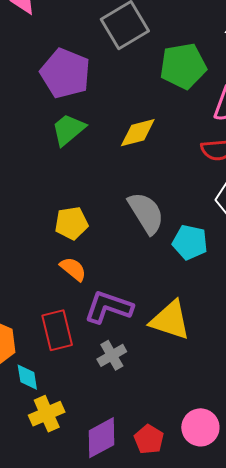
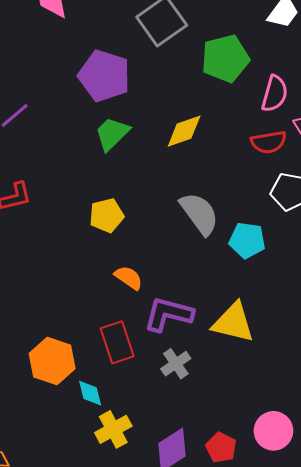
yellow pentagon: (71, 223) -> (107, 215), moved

